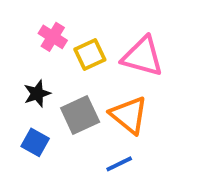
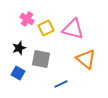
gray square: (80, 115) -> (41, 59), turned 36
orange triangle: (129, 115) -> (86, 59), moved

